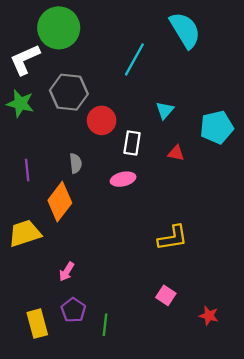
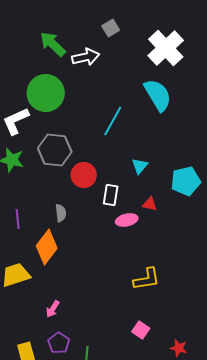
pink ellipse: (123, 179) -> (127, 220), moved

